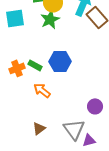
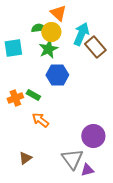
blue hexagon: (60, 61) -> (57, 75), moved
purple circle: (95, 106) -> (93, 136), size x1.5
brown triangle: (39, 128) -> (25, 158), moved

